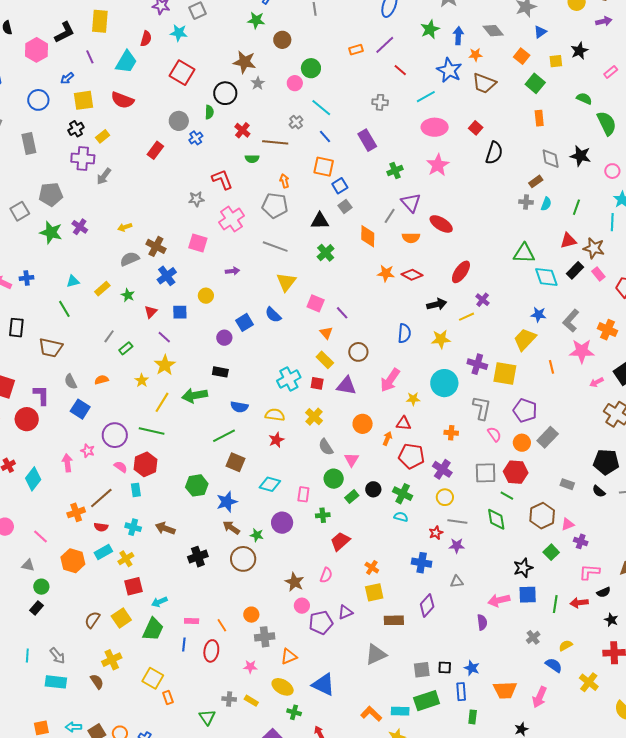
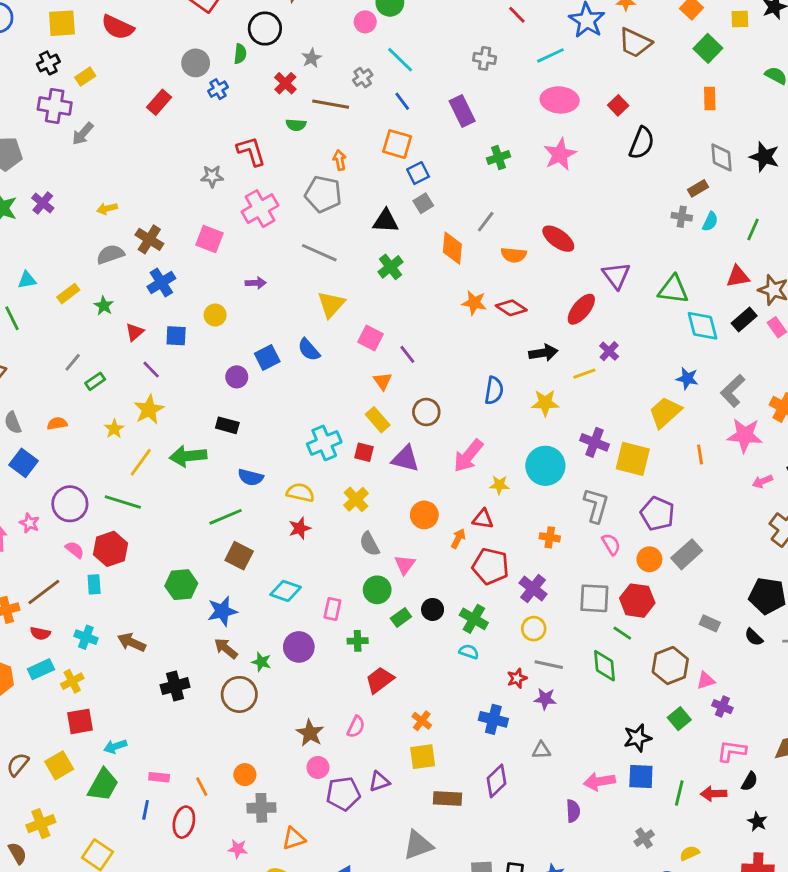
gray star: (258, 83) -> (312, 58), moved
purple triangle: (411, 203) -> (616, 276), moved
black semicircle: (604, 592) -> (750, 781), turned -40

